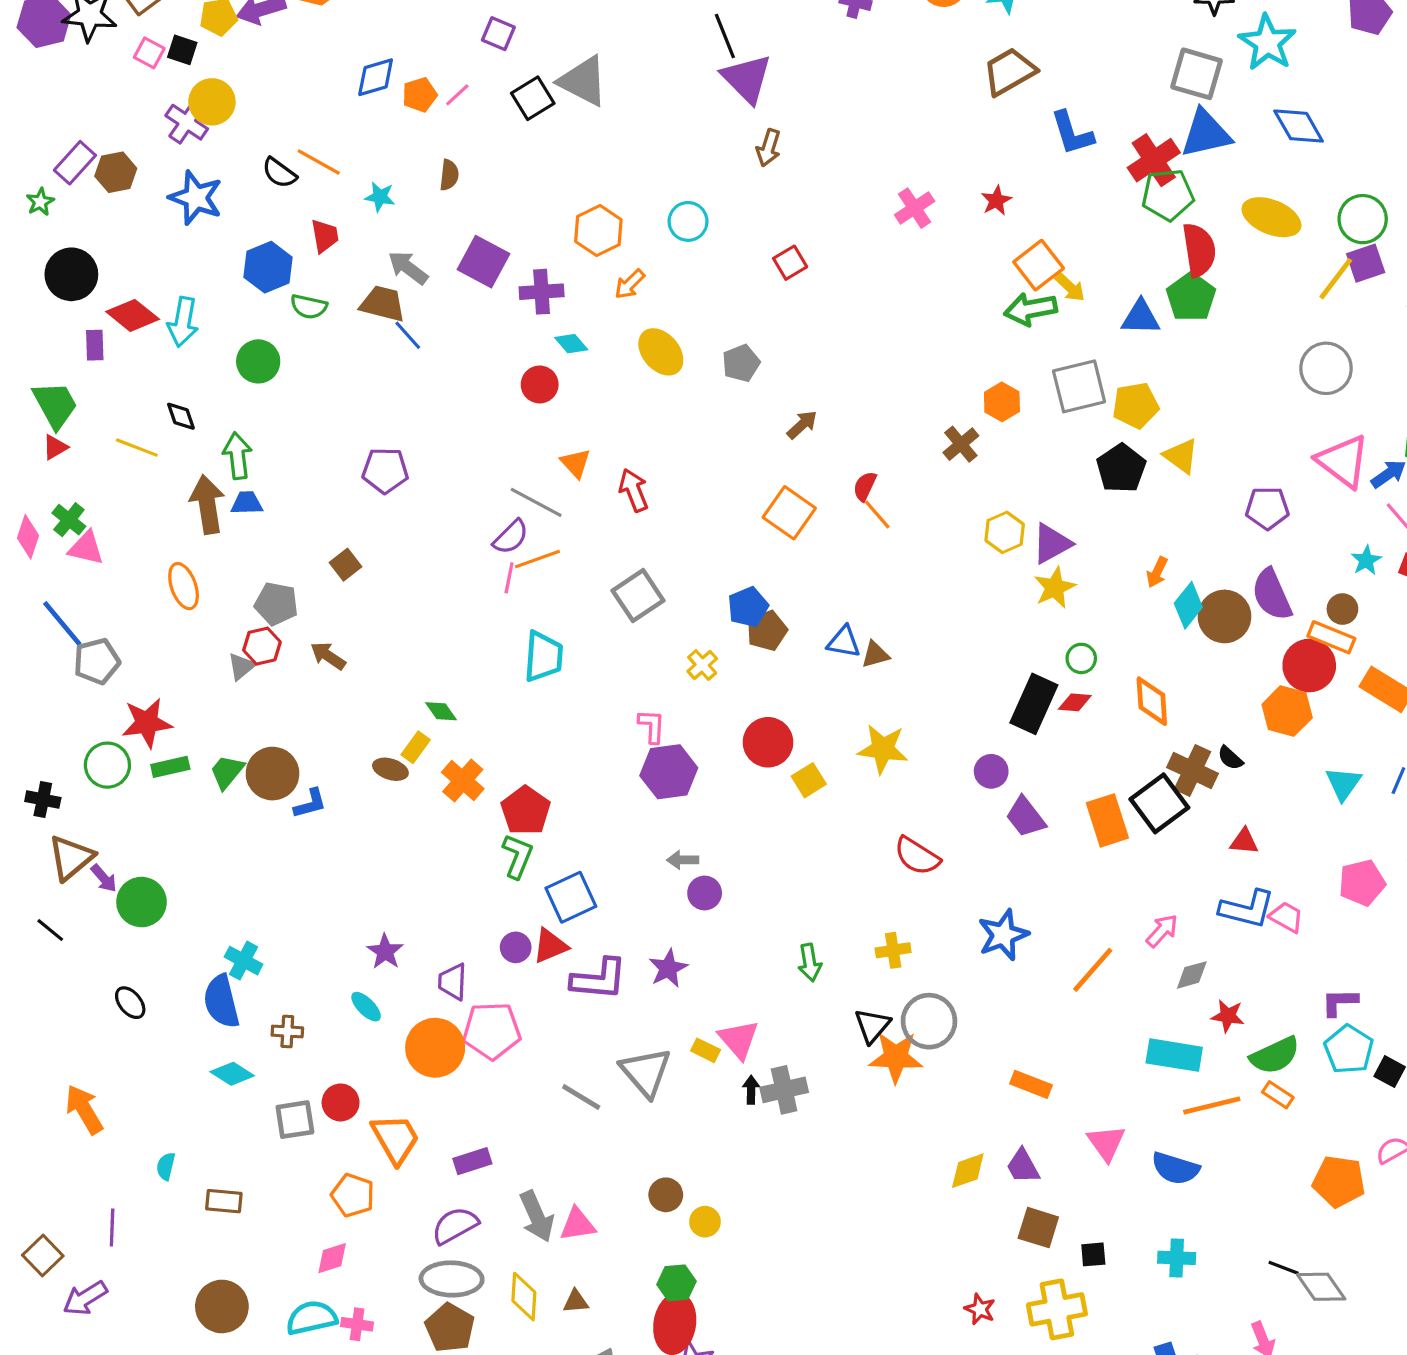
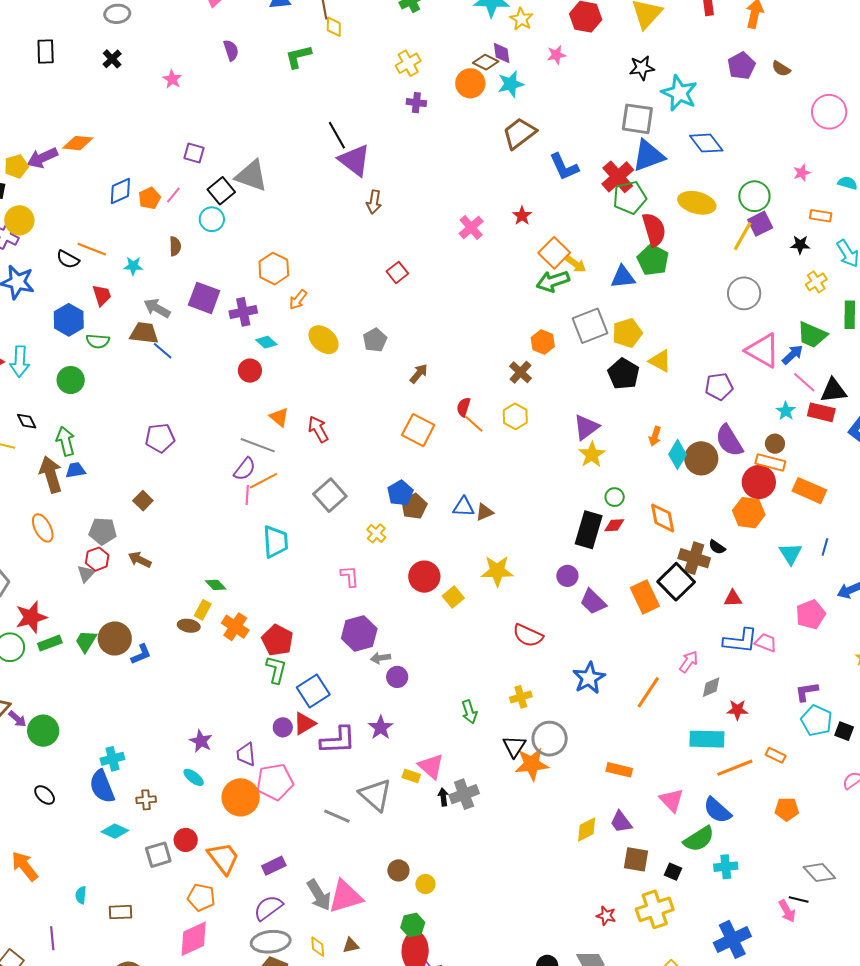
cyan circle: (688, 221) -> (212, 219), moved
yellow hexagon: (1005, 532) -> (515, 416), moved
purple hexagon: (669, 772) -> (359, 634), moved
cyan cross: (244, 961) -> (112, 759), turned -35
green semicircle: (1275, 1055) -> (699, 839), moved
blue semicircle: (1175, 1168) -> (717, 810), turned 32
orange pentagon: (1339, 1181) -> (787, 809), moved, size x0.7
pink triangle: (578, 1224) -> (345, 897), size x1.5
black square: (1093, 1254) -> (673, 872), turned 36
pink diamond: (332, 1258) -> (194, 939), size x1.6
black line: (1284, 1268) -> (799, 899), moved
yellow diamond: (524, 1297) -> (318, 947), size x0.7

